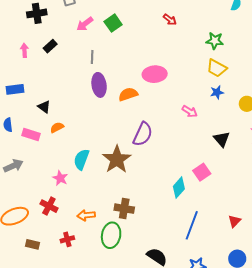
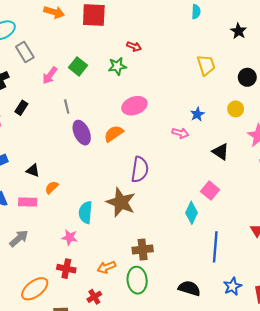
green star: (215, 41) -> (117, 66), moved
yellow trapezoid: (217, 68) -> (206, 65), moved, turned -120
blue star: (217, 92) -> (197, 114), moved

